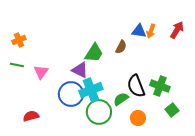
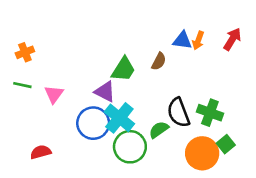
cyan cross: (91, 90) -> (119, 118), turned -30
orange circle: (138, 118) -> (202, 153), moved, size x1.6

